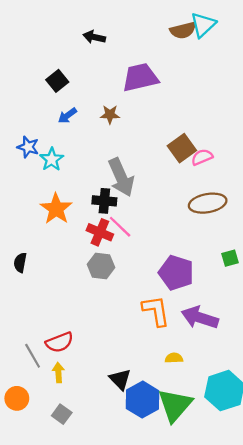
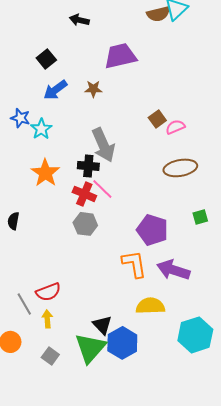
blue arrow: (67, 116) -> (55, 90), size x1.4
brown square: (182, 148) -> (157, 119), size x0.7
yellow semicircle: (174, 358) -> (150, 306), size x1.8
green triangle: (175, 405) -> (90, 348), moved

